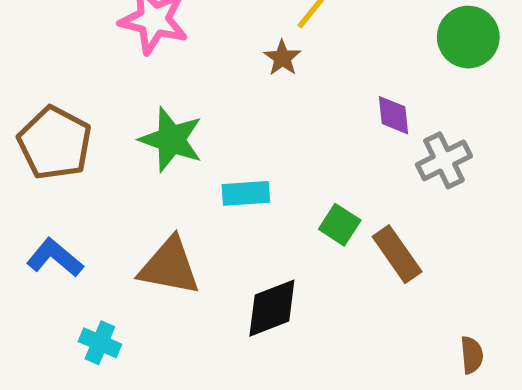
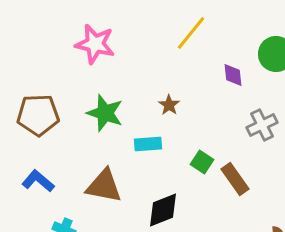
brown star: (282, 58) -> (169, 105), moved
purple diamond: (394, 115) -> (233, 75), moved
brown pentagon: (55, 143) -> (38, 115), turned -30

